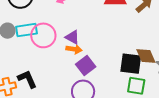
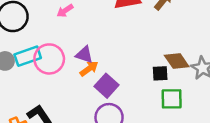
orange arrow: (74, 49) -> (89, 69), turned -35
black square: (131, 64) -> (160, 73), size x0.6

